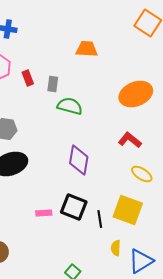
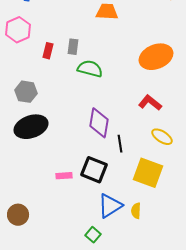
red rectangle: (28, 78) -> (48, 51), moved, turned 35
black line: (100, 219) -> (120, 144), moved
blue triangle: (141, 261) -> (110, 206), moved

